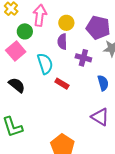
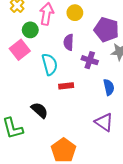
yellow circle: (66, 23) -> (75, 13), moved
red rectangle: (62, 84) -> (66, 86), turned -40
black semicircle: (17, 85) -> (40, 110), moved

